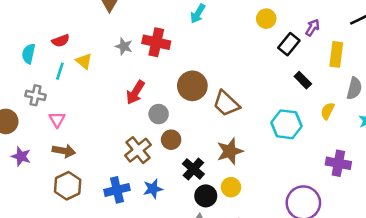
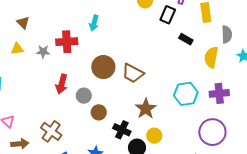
cyan arrow: (198, 14) -> (94, 23), moved
yellow triangle: (84, 61) -> (17, 49), moved, turned -32
yellow semicircle: (328, 111) -> (211, 57), size x1.5
cyan hexagon: (286, 124) -> (186, 94), moved
brown cross: (138, 150) -> (51, 131), moved
purple cross: (338, 163) -> (219, 93), moved

